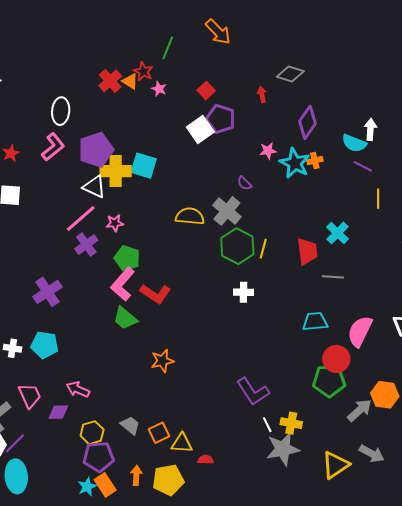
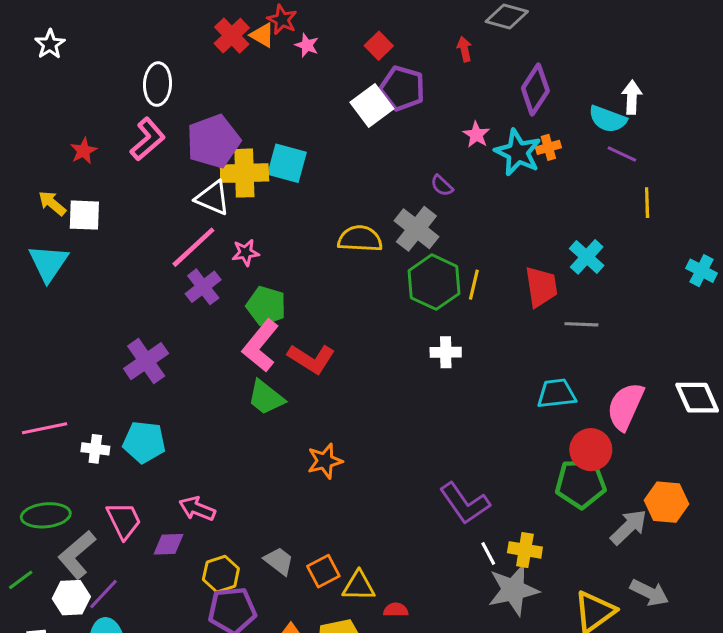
pink star: (268, 151) -> (476, 135), turned -30

